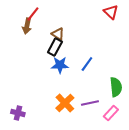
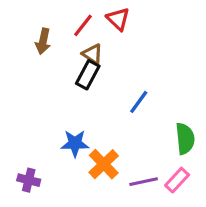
red triangle: (111, 12) -> (118, 19), moved
red line: (33, 14) -> (83, 25), moved
blue star: (60, 65) -> (75, 143), moved
purple line: (90, 103) -> (144, 182), moved

